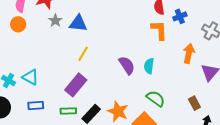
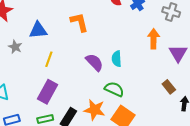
gray star: (55, 21) -> (15, 47), moved
orange L-shape: (159, 30) -> (79, 22), moved
green semicircle: (156, 99) -> (114, 89), moved

